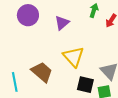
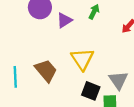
green arrow: (94, 10) -> (94, 12), moved
purple triangle: (62, 23) -> (64, 20), moved

